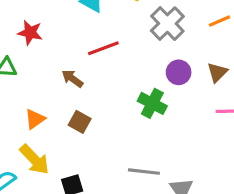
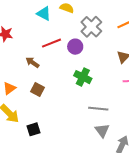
purple circle: (179, 72) -> (75, 47), moved
gray line: (144, 172) -> (98, 109), moved

